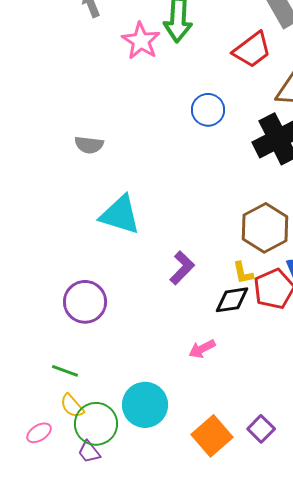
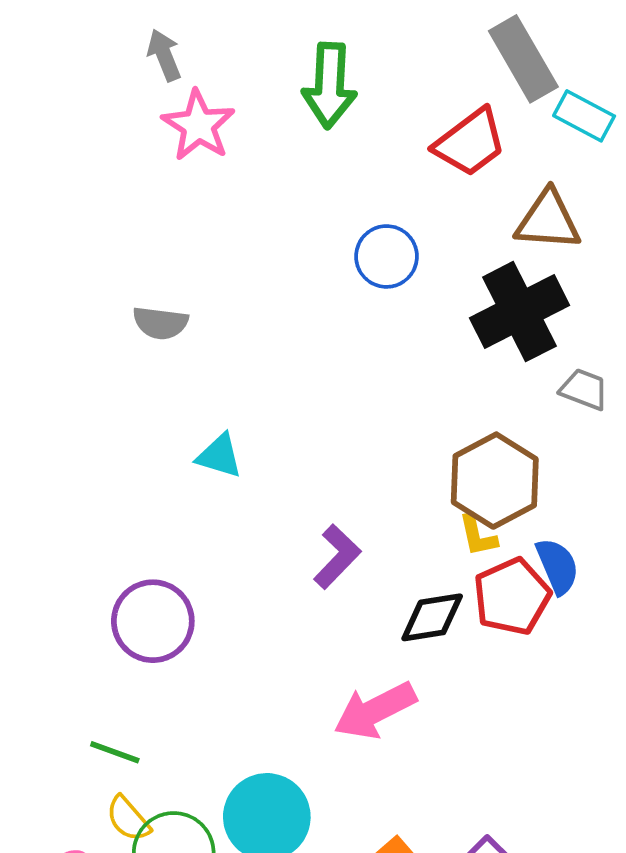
pink star: (141, 41) -> (198, 125), moved
cyan triangle: (120, 215) -> (219, 456), size x0.6
yellow L-shape: (243, 273) -> (478, 536), moved
pink arrow: (202, 349) -> (375, 710), size x1.6

